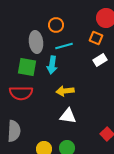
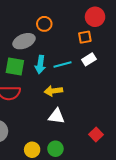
orange square: (96, 38) -> (85, 37), turned -32
gray ellipse: (36, 42) -> (24, 41), turned 75
cyan line: (64, 46) -> (63, 64), moved

